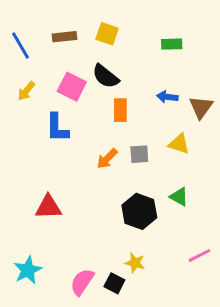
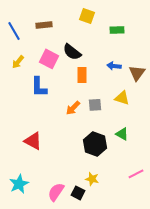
yellow square: (107, 34) -> (87, 16), moved
red triangle: (48, 207) -> (33, 141), turned 30

